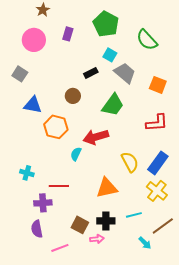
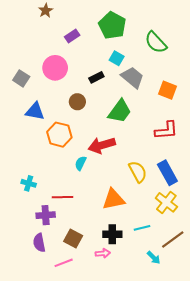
purple rectangle: (68, 34) -> (72, 36), turned 40
pink circle: (34, 40) -> (55, 68), moved
blue rectangle: (158, 163) -> (167, 173), turned -65
brown square: (80, 225) -> (73, 238), moved

